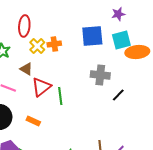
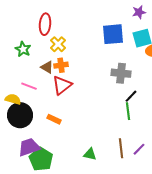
orange cross: (54, 44) -> (61, 65), moved
black line: (118, 95) -> (131, 96), moved
green line: (60, 96) -> (128, 111), moved

